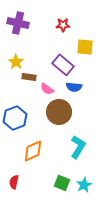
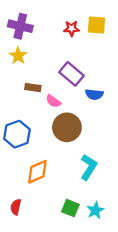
yellow square: (85, 47) -> (97, 25), moved
yellow star: (16, 62) -> (18, 56), moved
blue semicircle: (74, 87) -> (94, 94), moved

